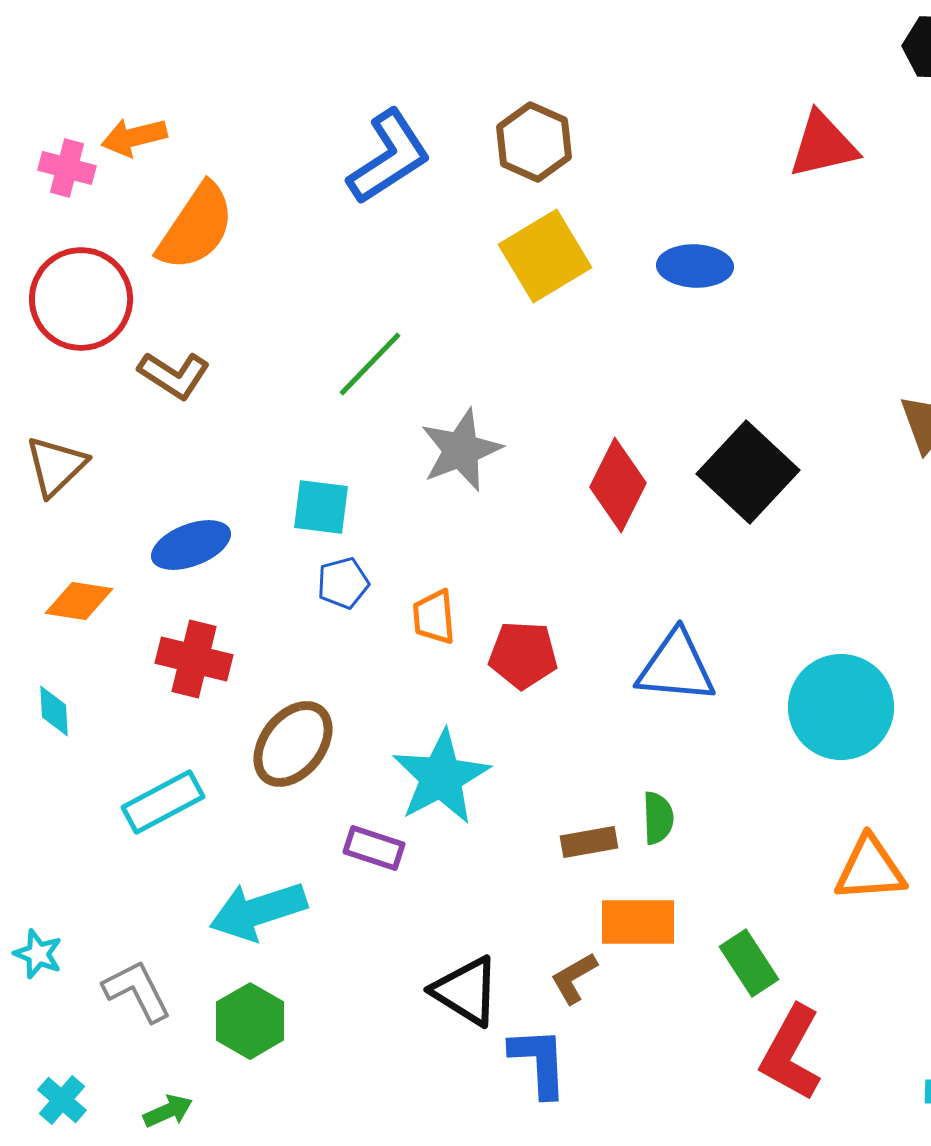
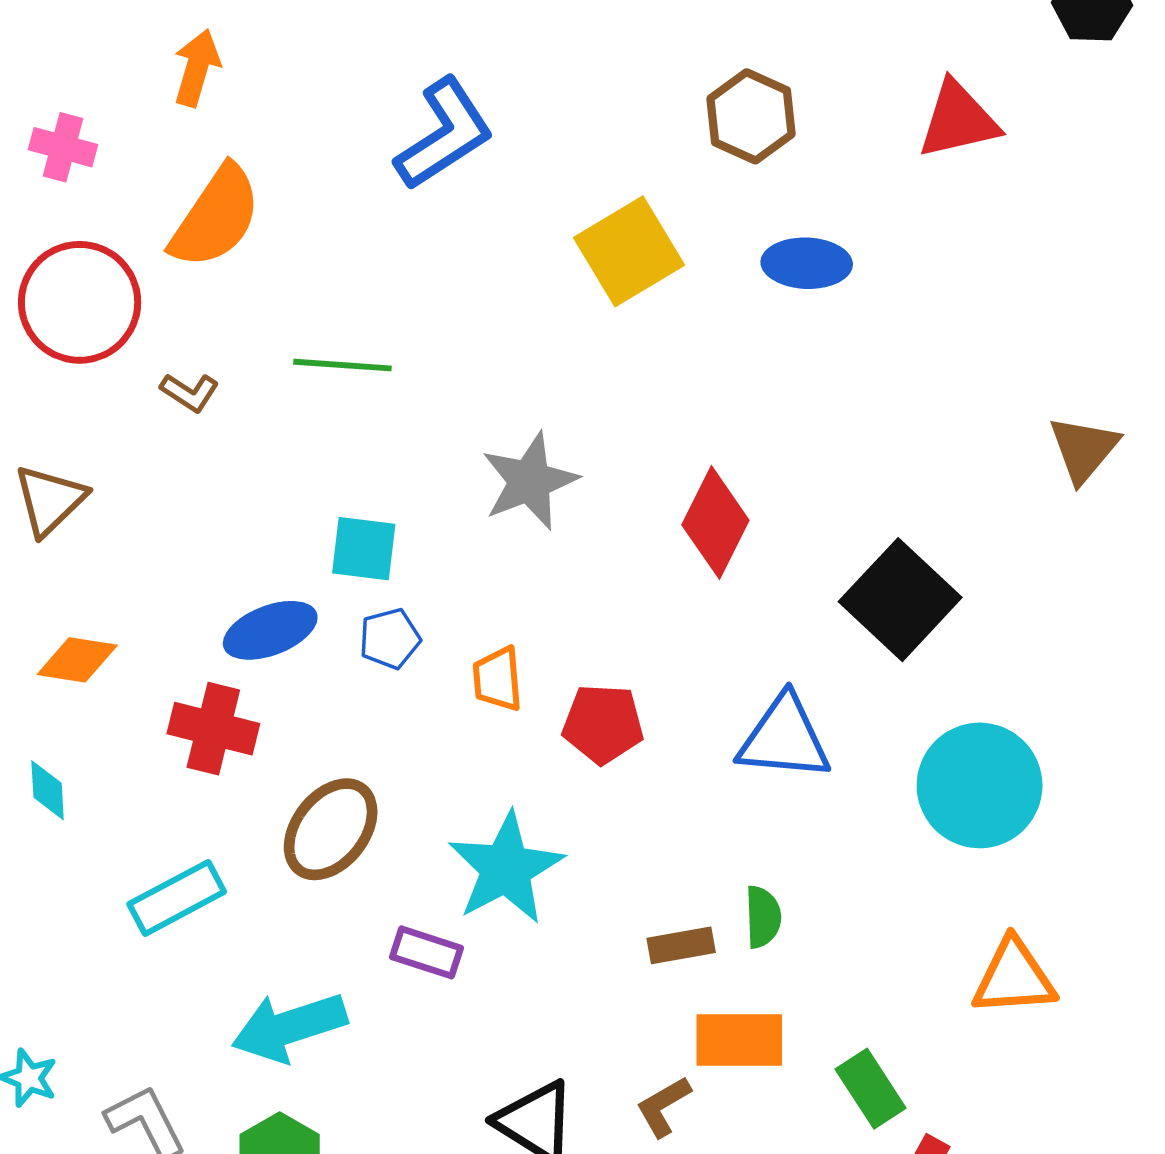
orange arrow: (134, 137) -> (197, 68), moved, turned 120
brown hexagon: (534, 142) -> (751, 116), moved
green line: (370, 364) -> (342, 365), moved, turned 50
brown L-shape: (174, 375) -> (190, 392), size x0.7
black square: (748, 472) -> (900, 600), moved
blue ellipse: (191, 545) -> (270, 630), moved

